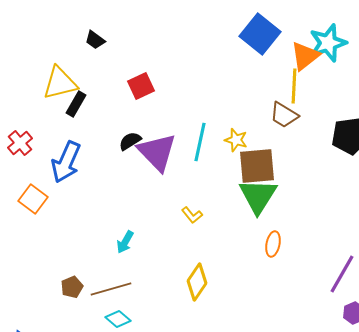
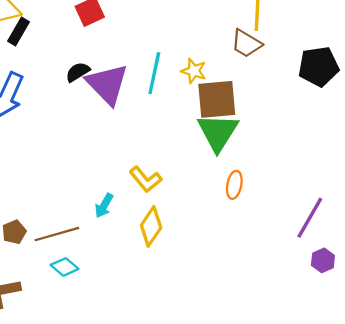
yellow L-shape: (192, 215) -> (146, 179), moved, size x1.4
cyan arrow: (125, 242) -> (104, 206), moved

